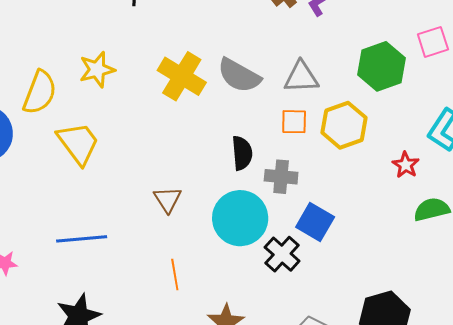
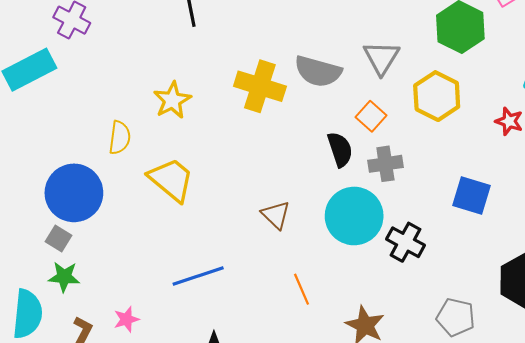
gray triangle: (301, 77) -> (381, 58), turned -42
yellow semicircle: (40, 92) -> (120, 138), size x0.7
orange square: (294, 122) -> (371, 116), moved, turned -36
blue square: (315, 222) -> (471, 195), moved

